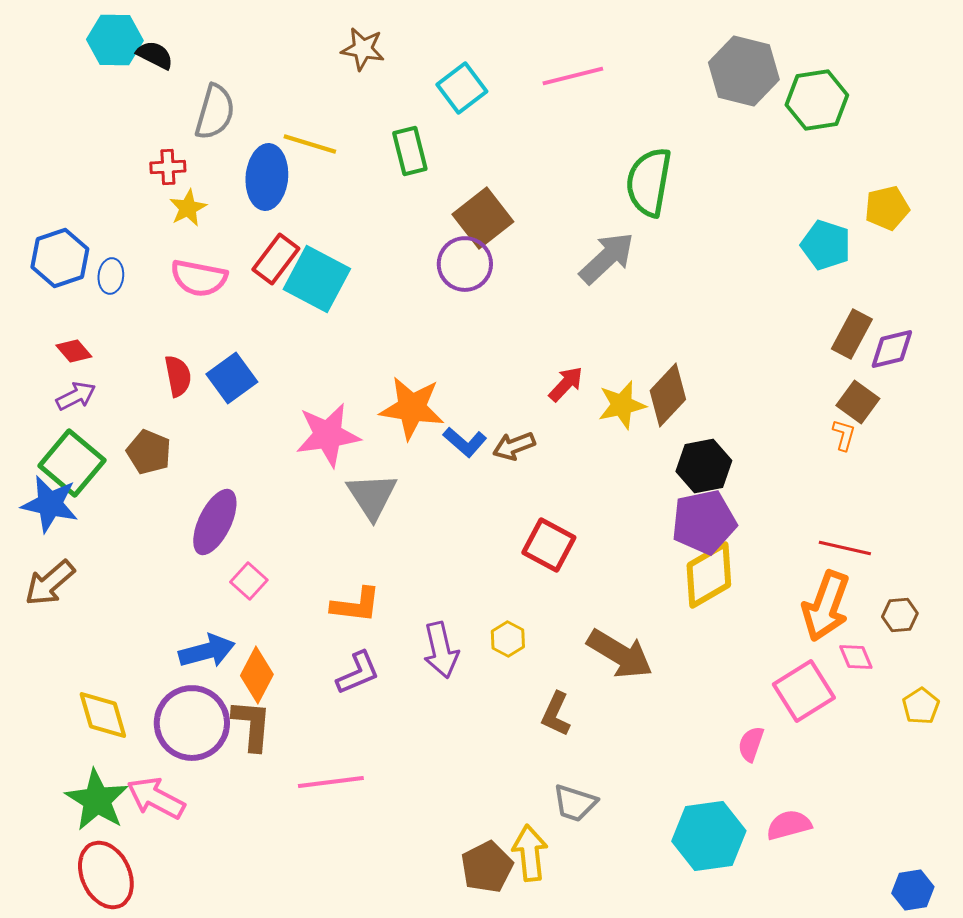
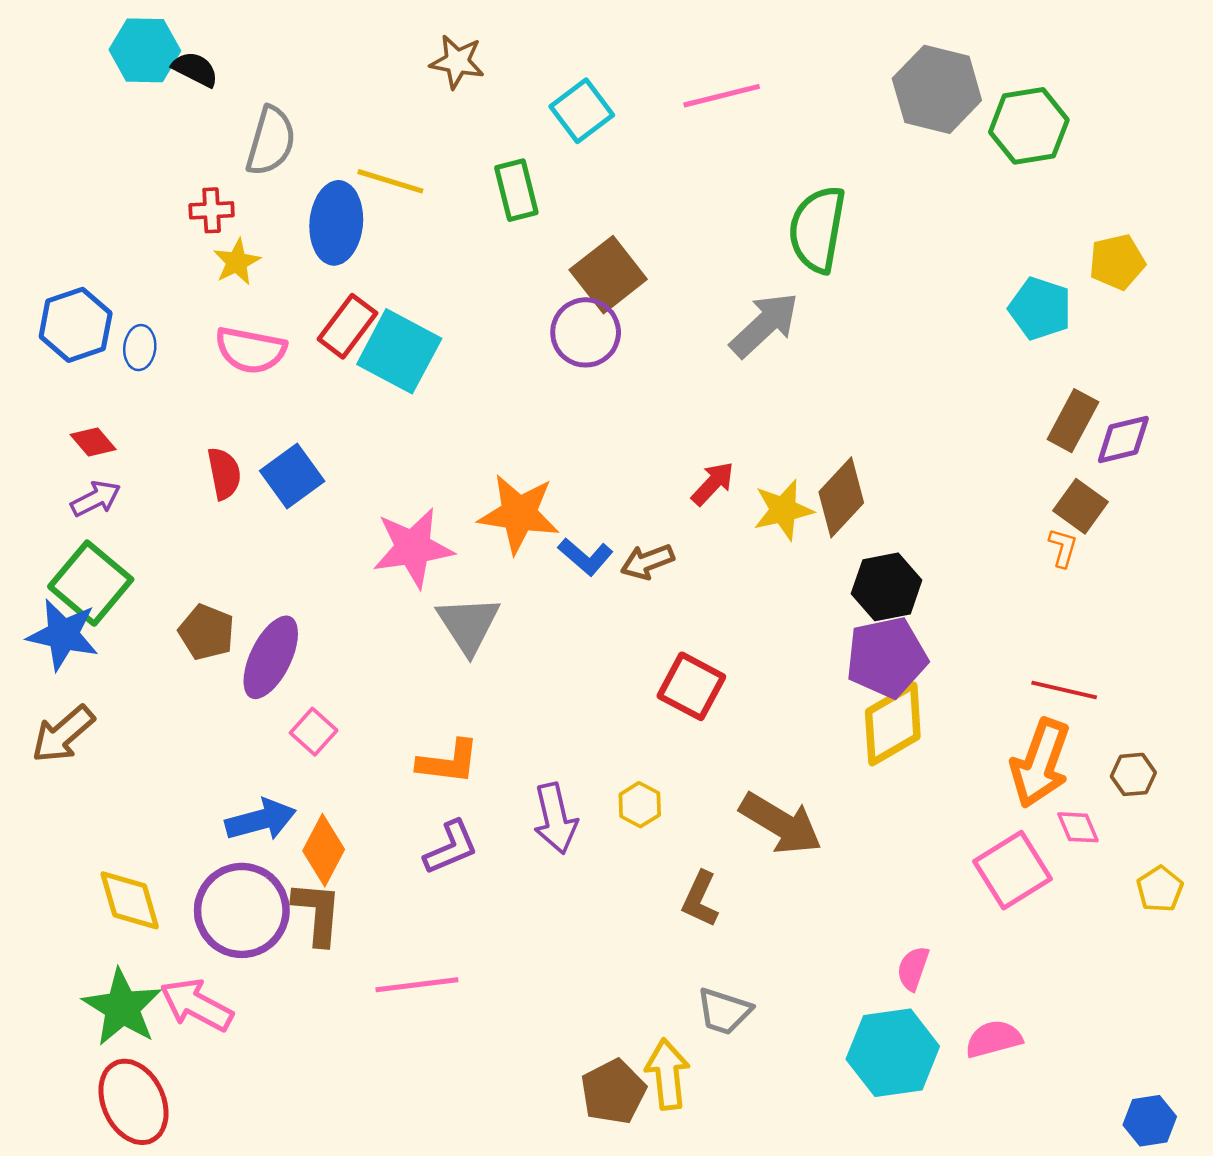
brown pentagon: (149, 452) -> (207, 632), moved
pink semicircle: (751, 744) -> (913, 968), moved

